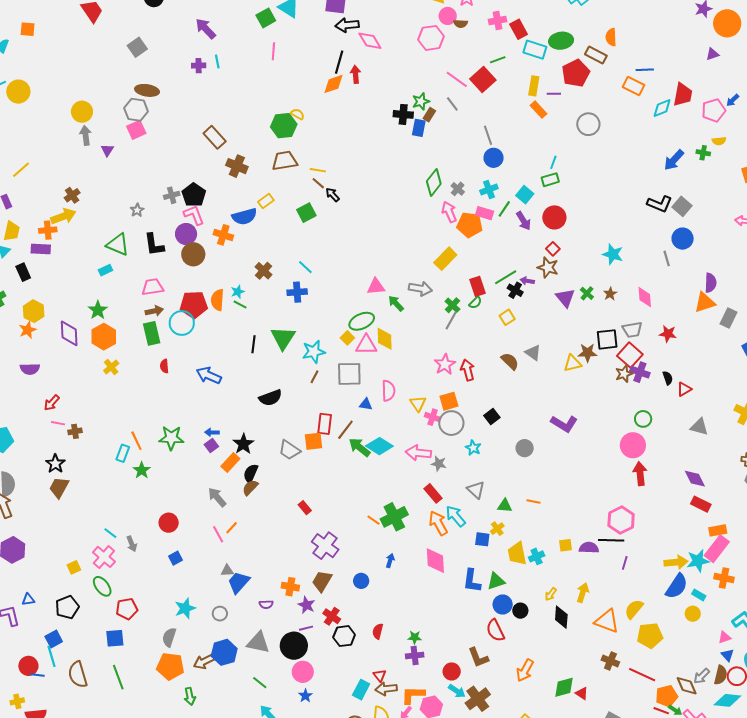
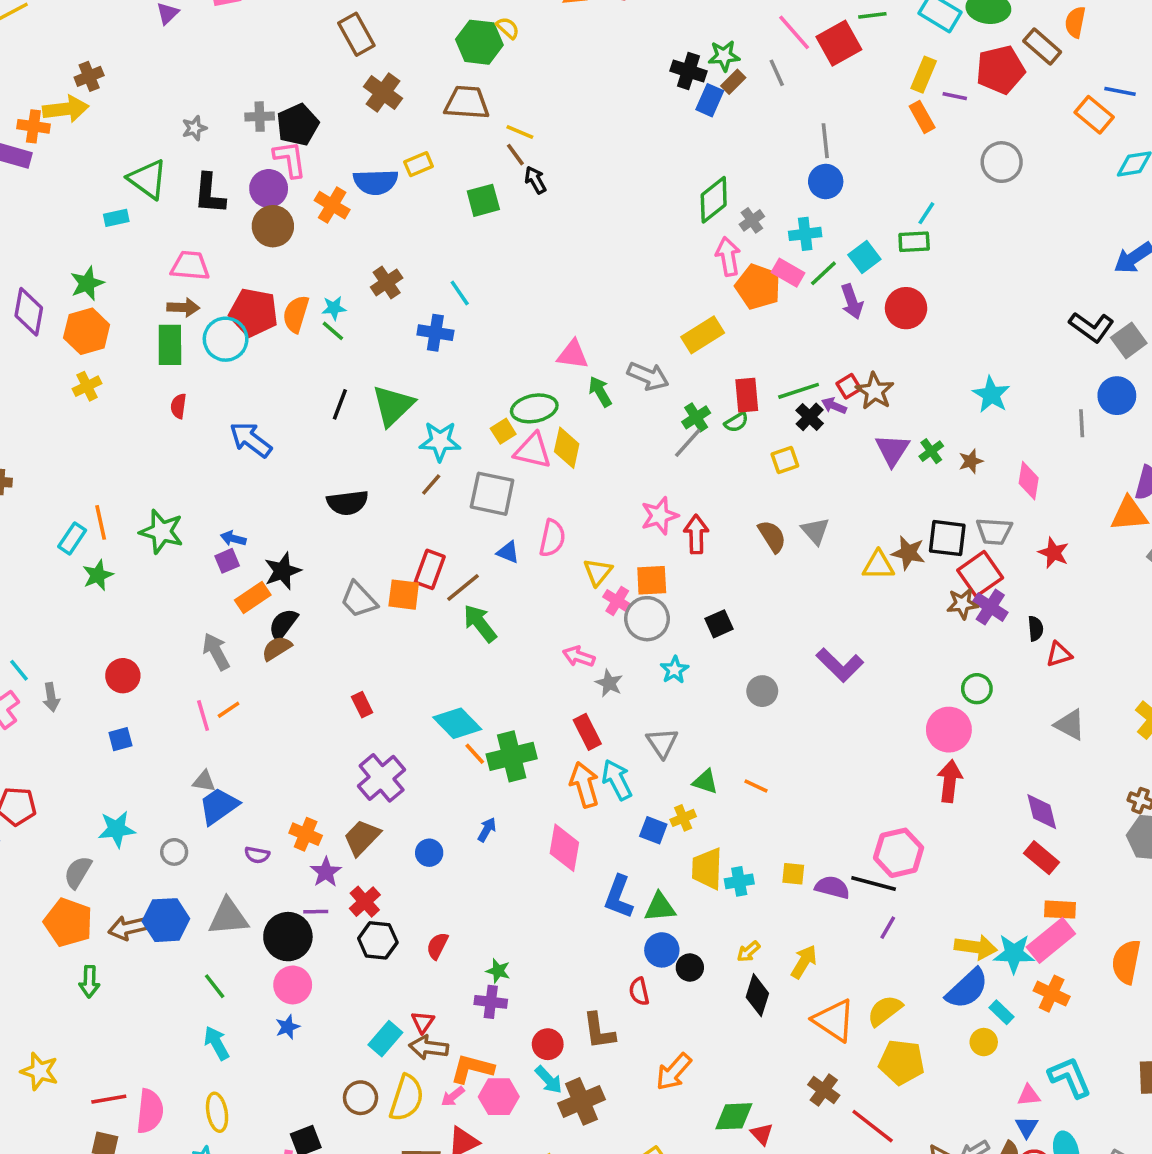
red square: (553, 249) -> (849, 386), moved
cyan diamond: (379, 446) -> (457, 723), moved
pink arrow: (418, 453) -> (579, 656), size x0.7
red semicircle: (495, 630) -> (639, 991), size x0.7
gray triangle: (258, 643) -> (228, 917), turned -30

